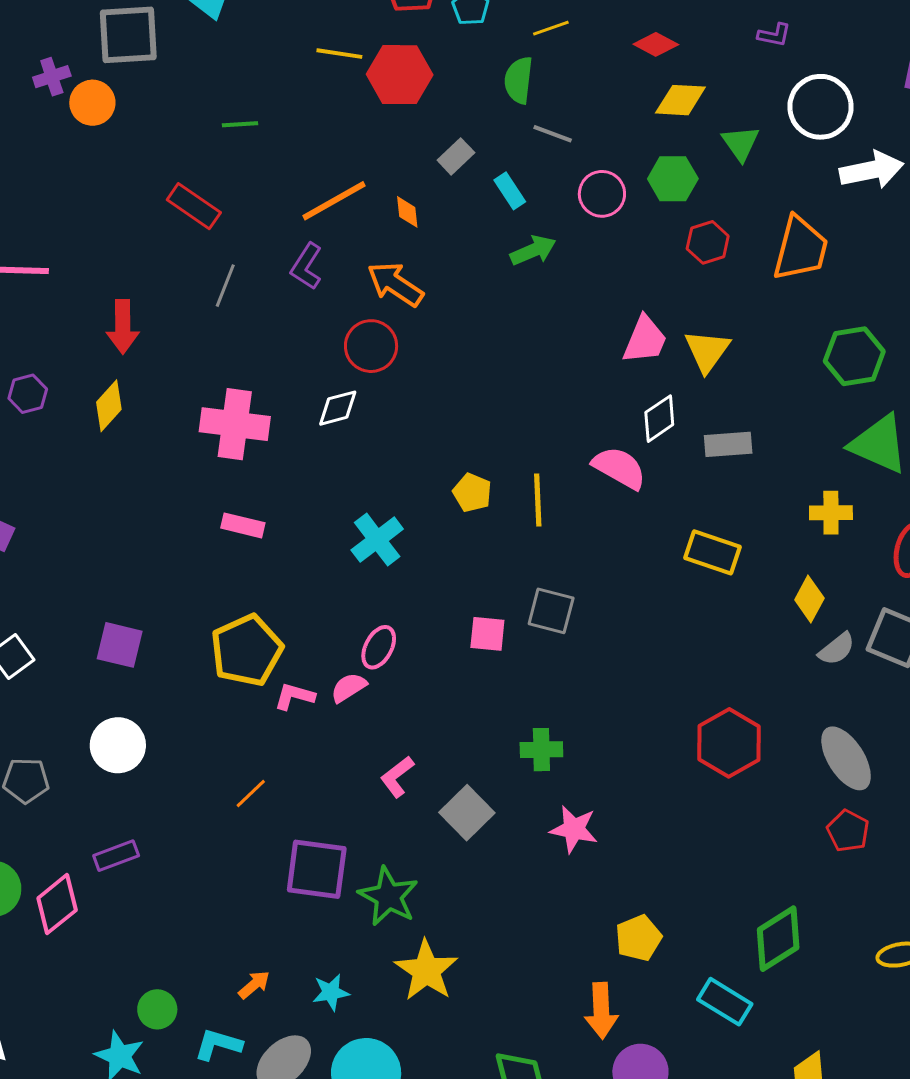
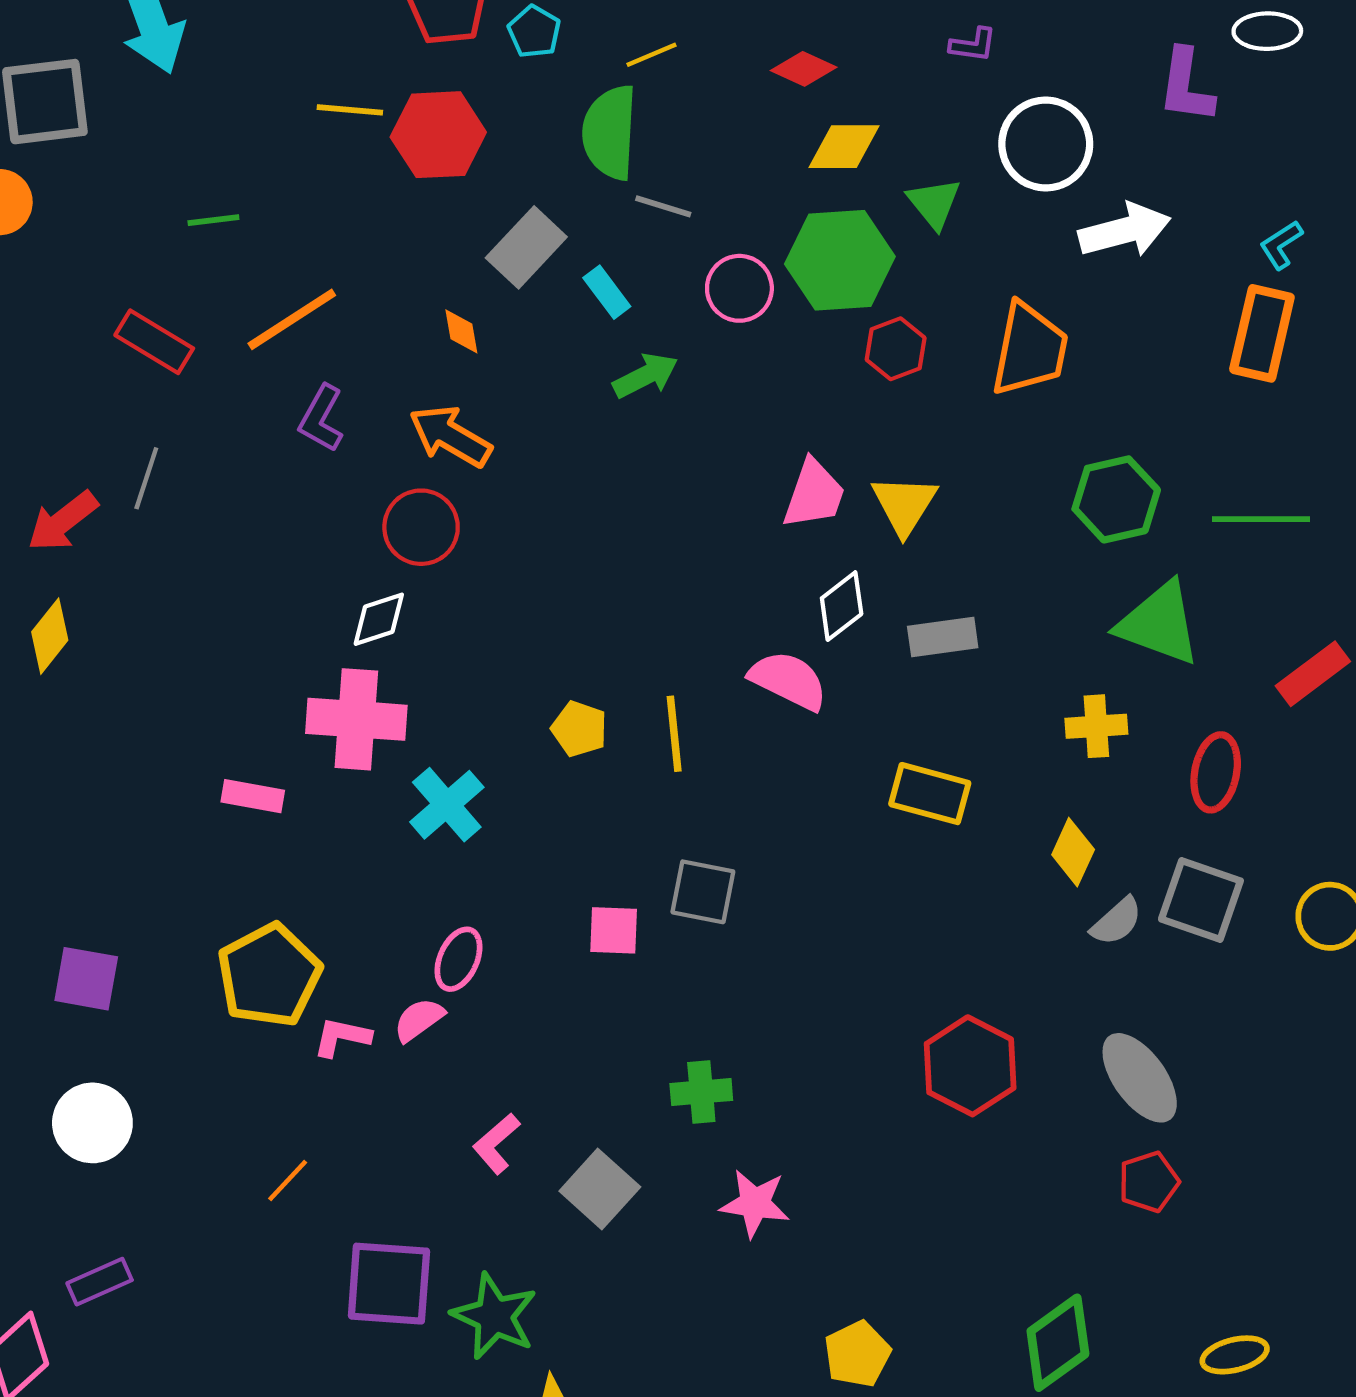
green semicircle: (519, 80) -> (610, 132), size x1.4
gray rectangle: (456, 156) -> (526, 247), size x1.5
green hexagon: (673, 179) -> (840, 260), size x1.5
orange line: (334, 201) -> (292, 319), moved
gray line: (225, 286) -> (146, 478), moved
red arrow: (123, 327) -> (63, 521), turned 56
pink cross: (235, 424) -> (356, 719), moved
red pentagon: (848, 831) -> (1149, 1182), turned 30

